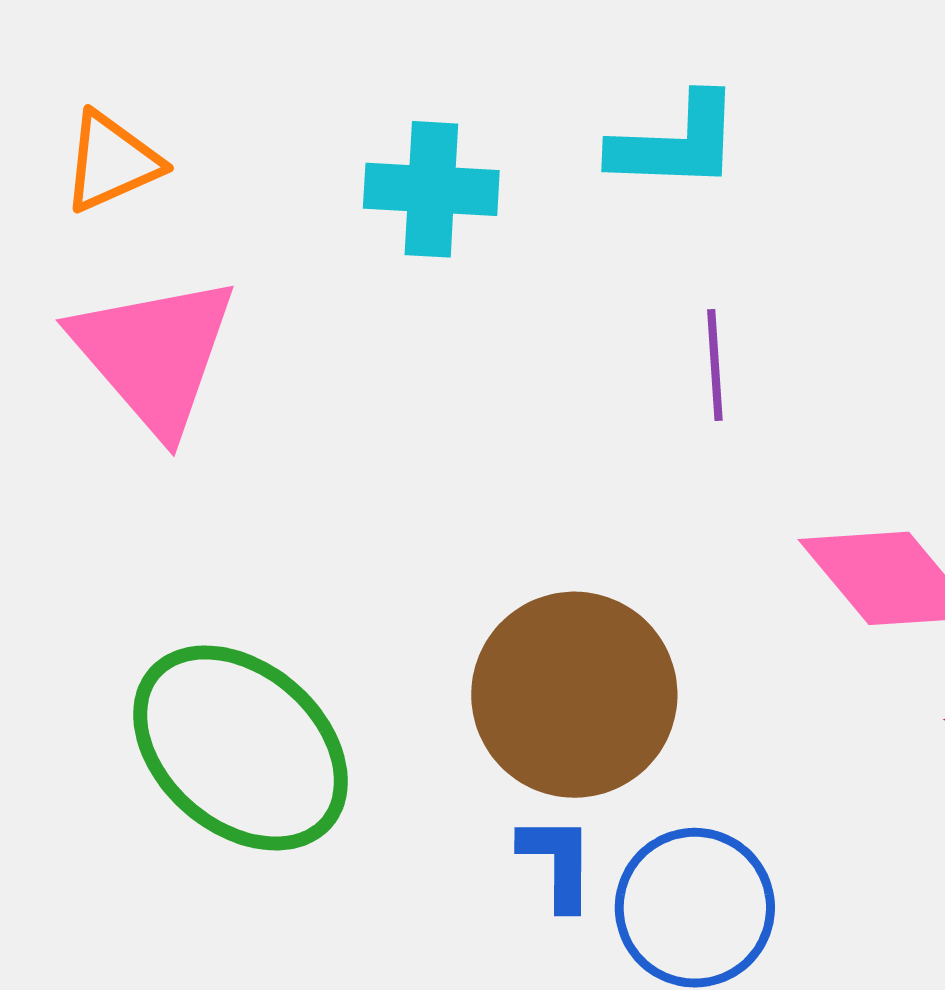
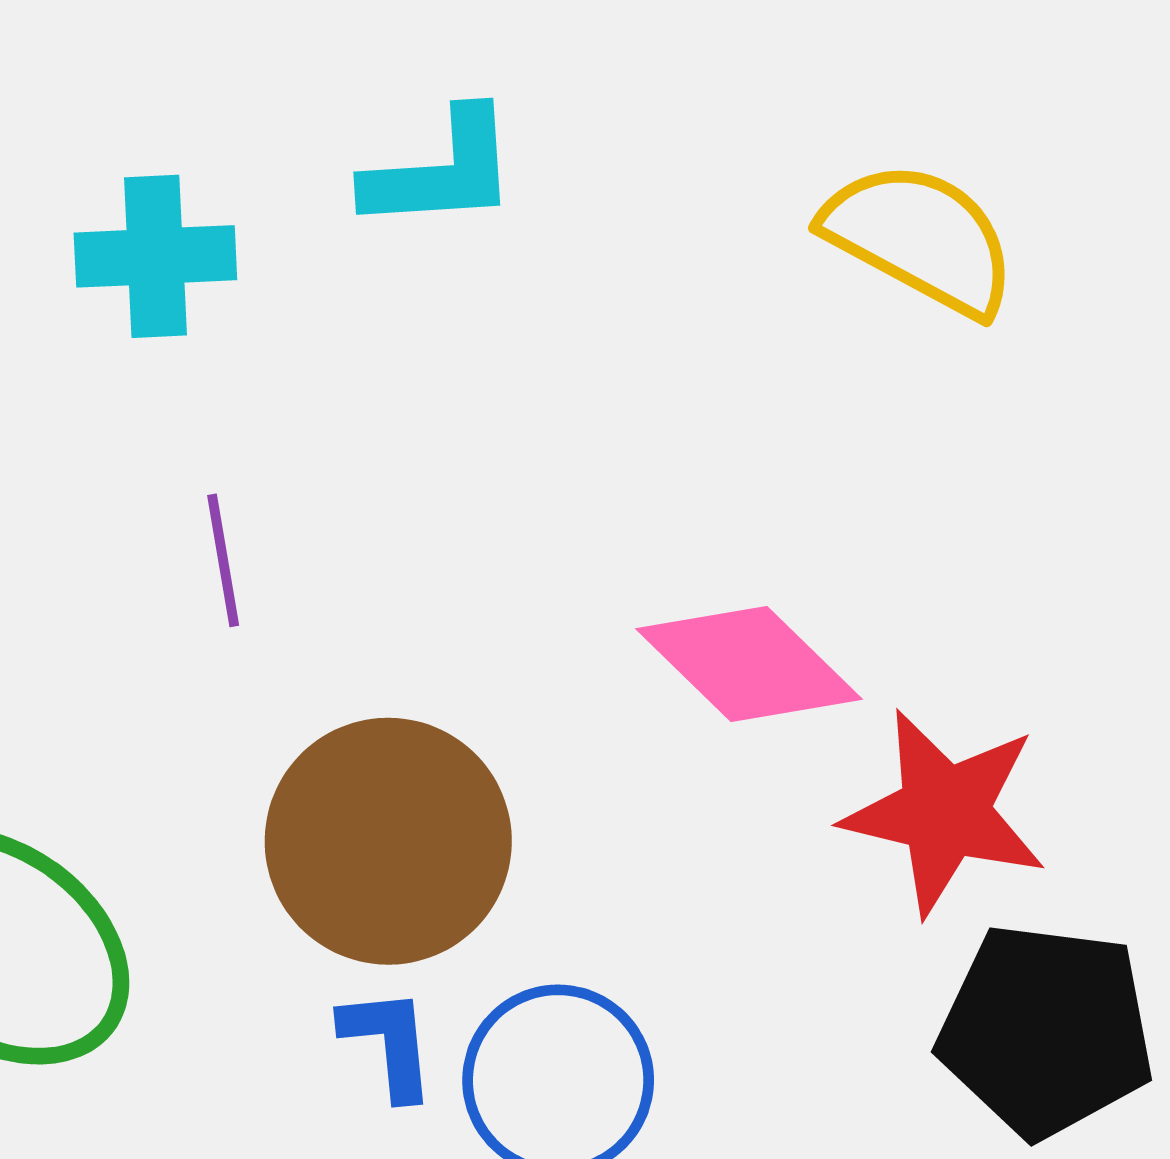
purple line: (715, 365) -> (223, 560), moved

